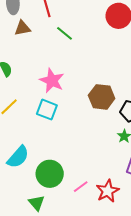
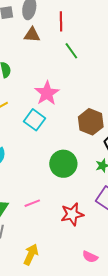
green circle: (50, 174) -> (63, 164), moved
pink line: (81, 187) -> (32, 203), moved

